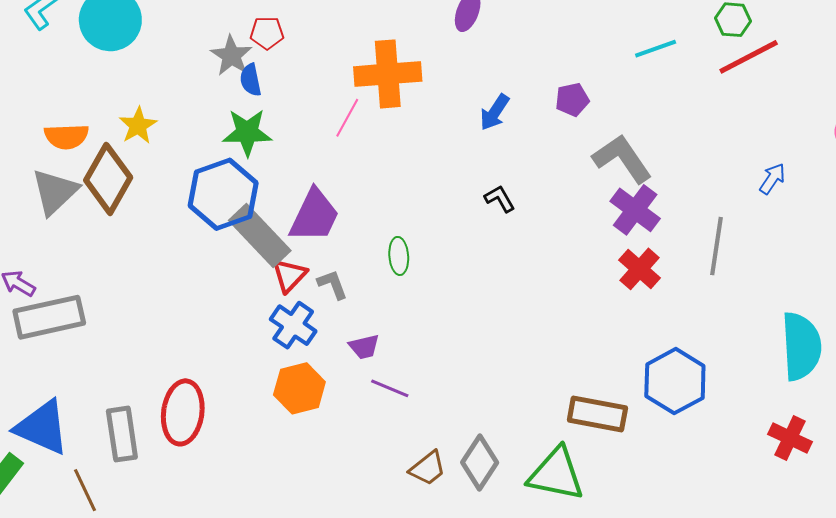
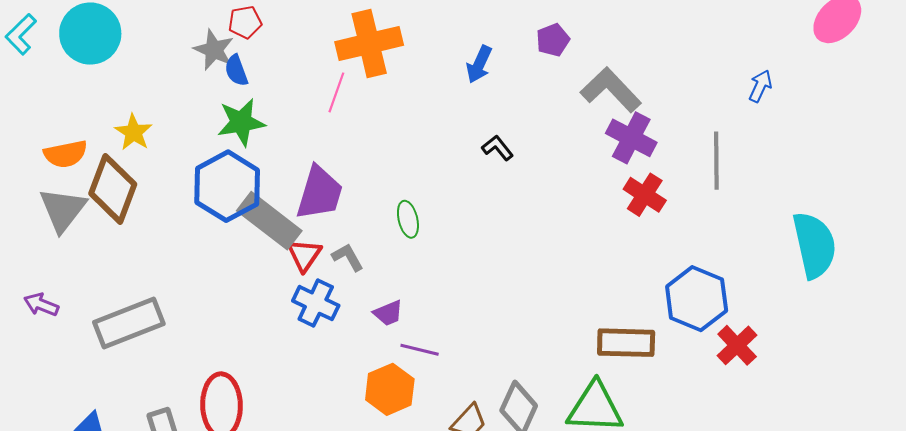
gray rectangle: (49, 317) -> (129, 323), moved
orange hexagon: (299, 388) -> (390, 389), moved
red cross: (790, 438) -> (737, 345), moved, turned 30

